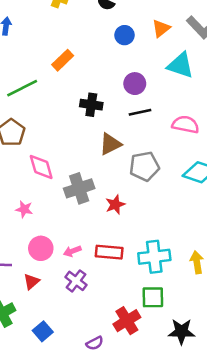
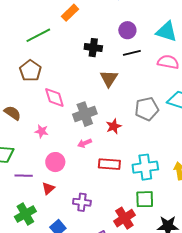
cyan triangle: (180, 65) -> (167, 32), moved
brown triangle: (110, 144) -> (109, 78), turned -30
gray pentagon: (144, 166) -> (147, 109), moved
pink arrow: (72, 251) -> (85, 143), moved
purple cross: (76, 281) -> (82, 202), moved, turned -30

